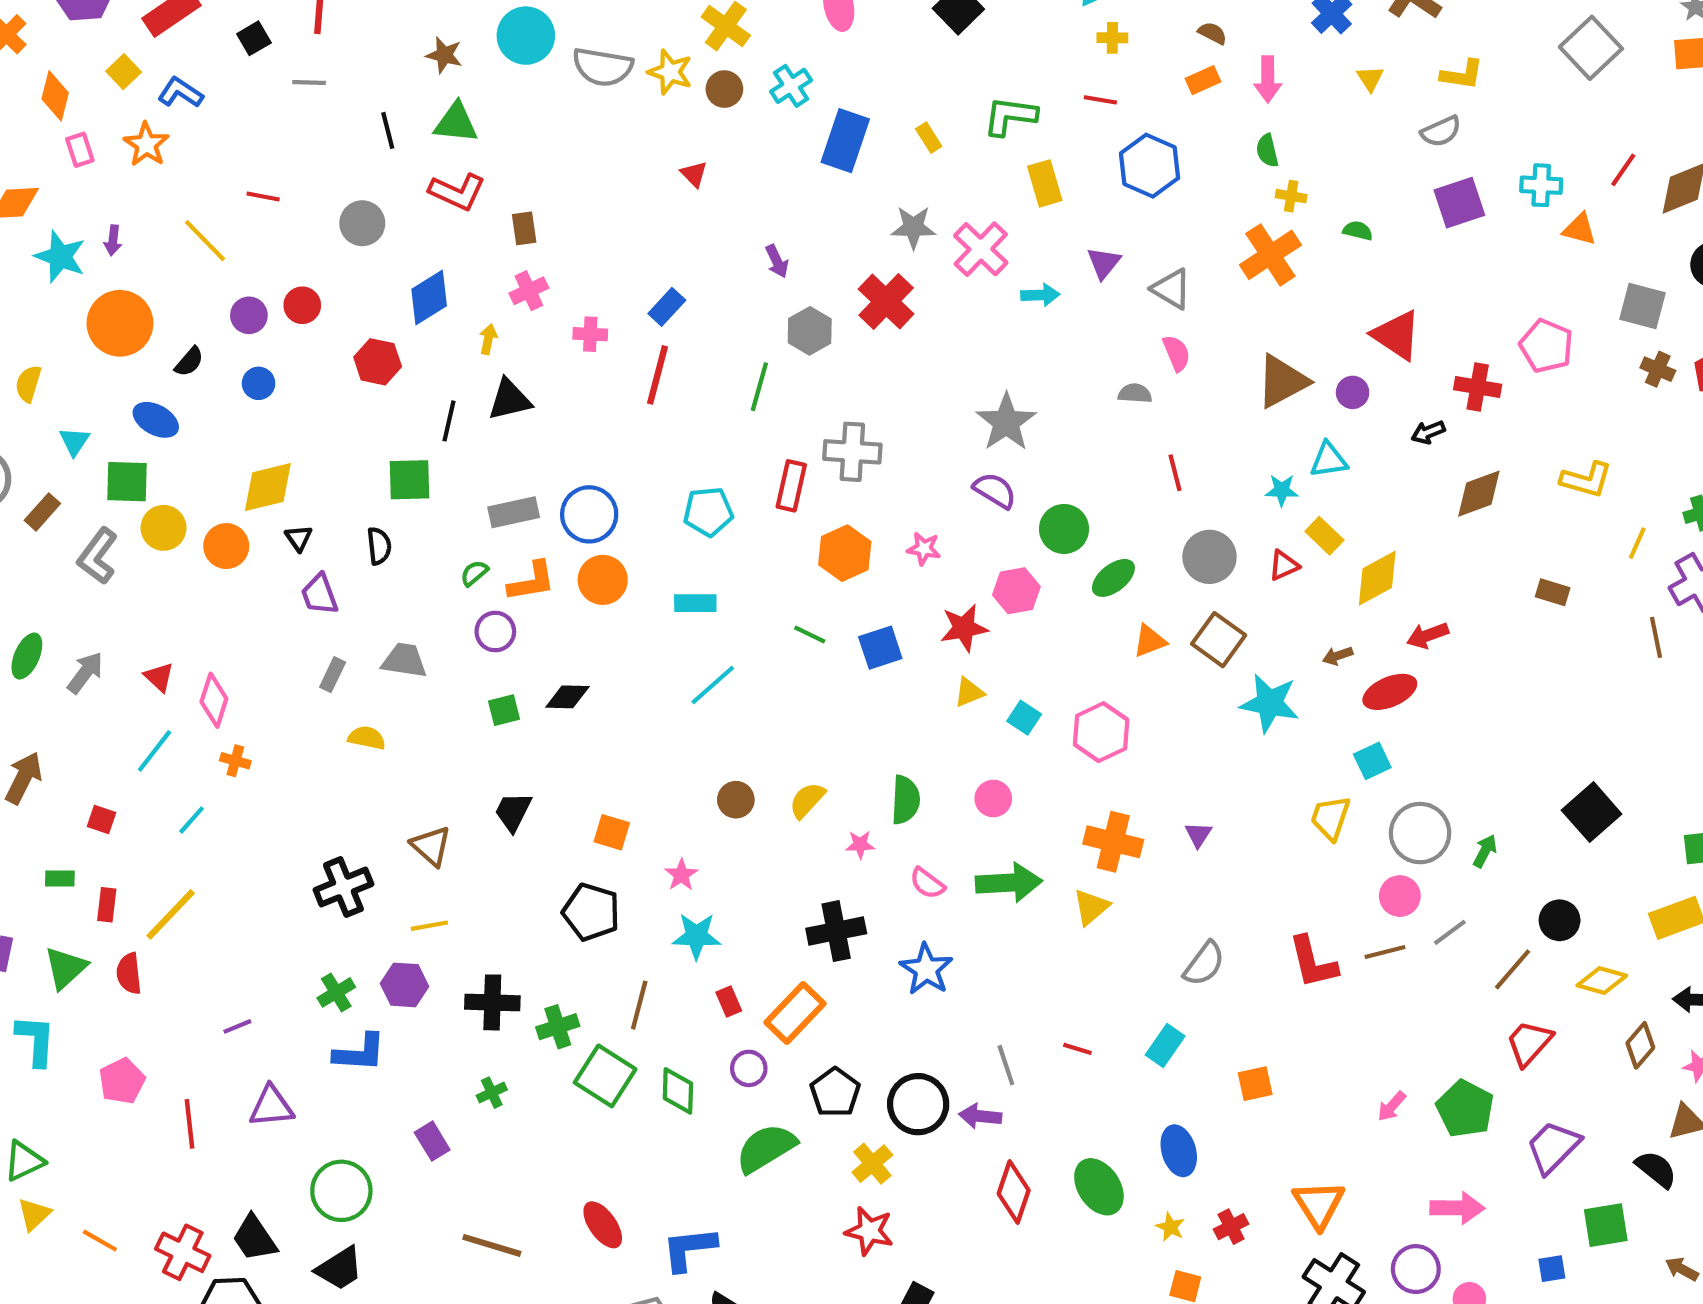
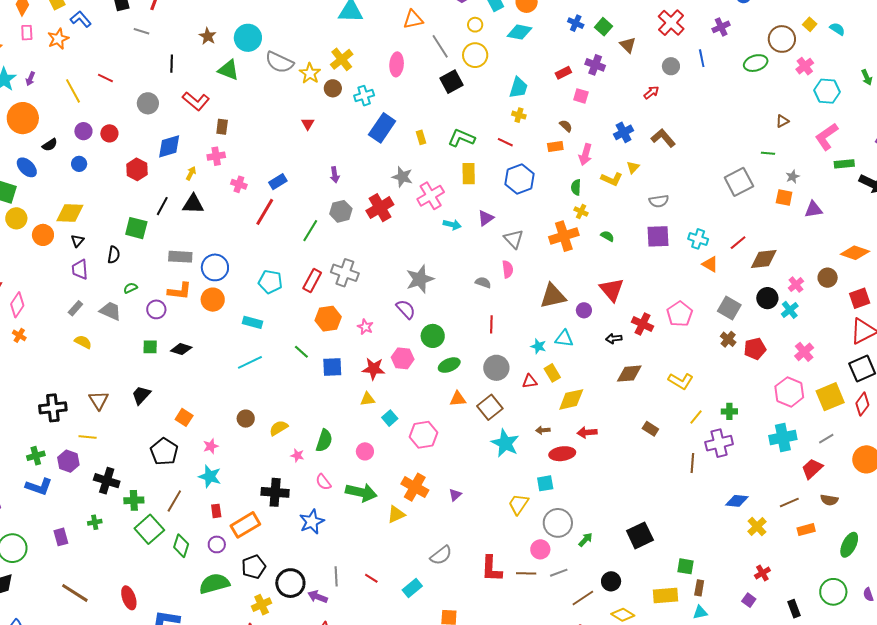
yellow L-shape: (1462, 75) -> (612, 179), moved
green triangle: (456, 123) -> (228, 70), moved
green semicircle: (474, 573) -> (130, 288), moved

